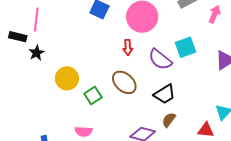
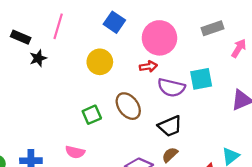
pink line: (36, 20) -> (58, 26), moved
red arrow: (128, 47) -> (148, 66), moved, turned -105
purple semicircle: (160, 59) -> (171, 88), turned -35
yellow circle: (67, 78) -> (100, 62), moved

